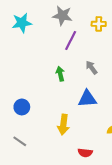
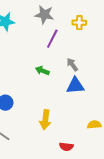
green arrow: (60, 74) -> (42, 71), turned -56
blue triangle: (87, 99) -> (75, 86), moved

